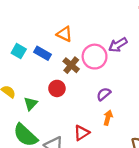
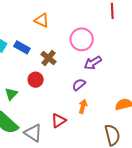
orange triangle: (64, 34) -> (42, 20), moved
purple arrow: (118, 45) -> (93, 63), moved
pink circle: (95, 57) -> (82, 39), moved

